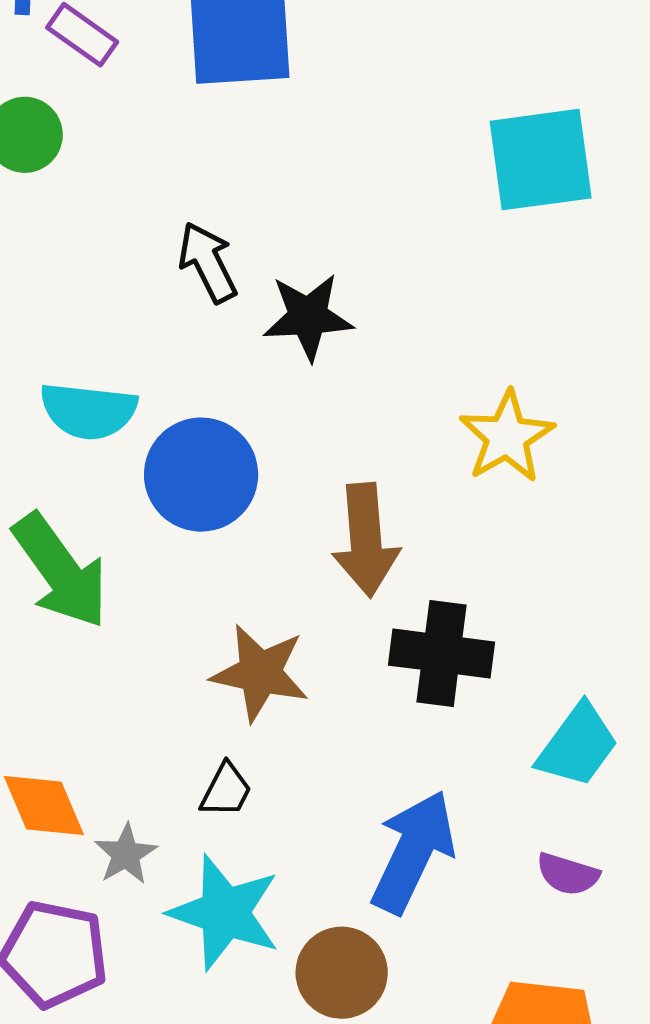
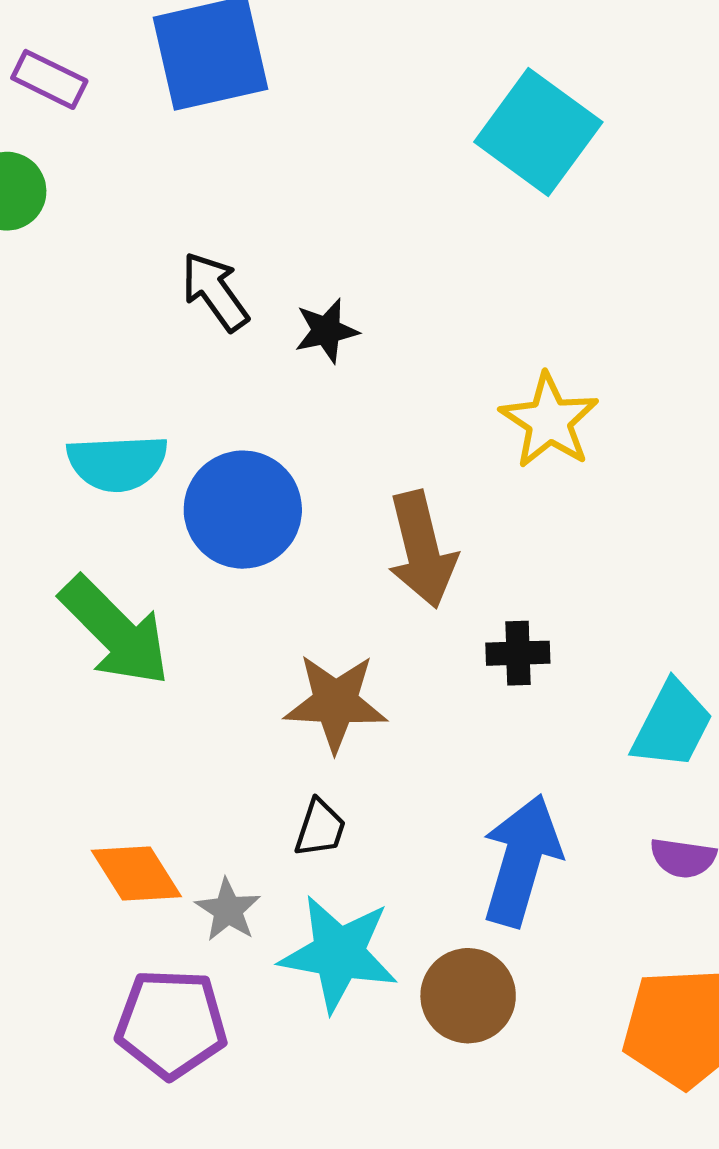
cyan square: (541, 160) -> (538, 132), turned -37
black star: (308, 317) -> (326, 331), size x0.7
black cross: (442, 654) -> (518, 653), size x0.6

